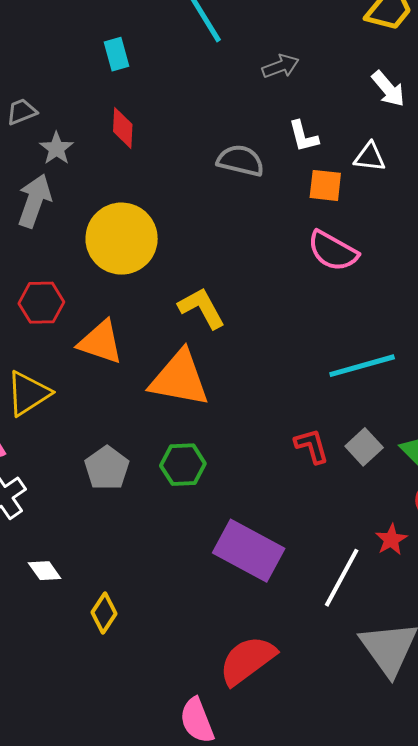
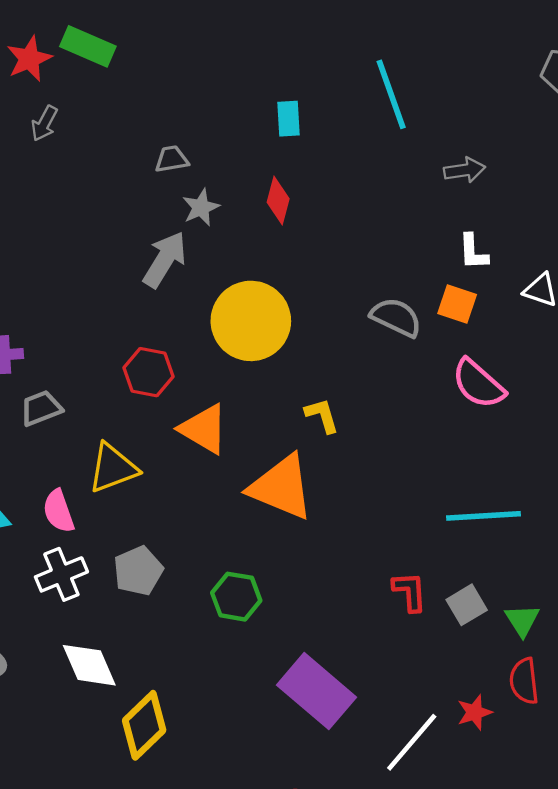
gray semicircle: (240, 161) -> (396, 317), moved
orange square: (325, 185) -> (457, 304), moved
yellow L-shape: (202, 308) -> (322, 415), size x0.7
green hexagon: (183, 465) -> (236, 597), moved
gray pentagon: (107, 468) -> (138, 571), moved
white diamond: (45, 571) -> (89, 665), size x1.6
yellow diamond: (104, 613) -> (144, 725), size x1.5

